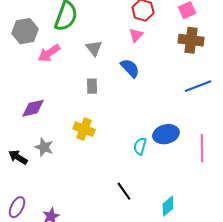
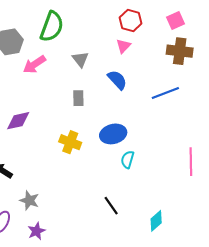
blue line: (198, 86) -> (165, 93), moved
blue ellipse: (166, 134) -> (113, 134), moved
gray star: (44, 147) -> (29, 200), moved

